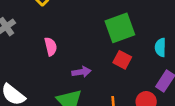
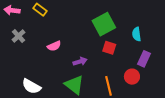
pink semicircle: (51, 47) -> (54, 46), turned 88

